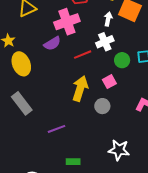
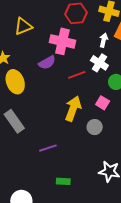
pink cross: (67, 22) -> (62, 41), turned 30
white cross: (105, 42) -> (99, 63), turned -36
pink square: (109, 82) -> (103, 103), turned -32

